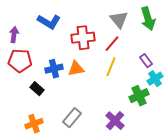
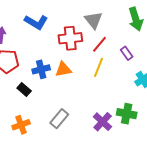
gray triangle: (119, 20) -> (93, 20), moved
purple rectangle: (146, 61) -> (127, 53), moved
green cross: (139, 96) -> (127, 114), moved, turned 36

